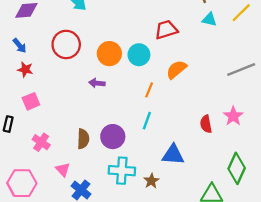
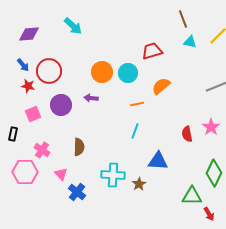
red circle: (66, 44) -> (49, 71), moved
orange line: (149, 90) -> (137, 104), turned 56
purple circle: (113, 137) -> (61, 105), moved
pink hexagon: (22, 183) -> (25, 172), moved

